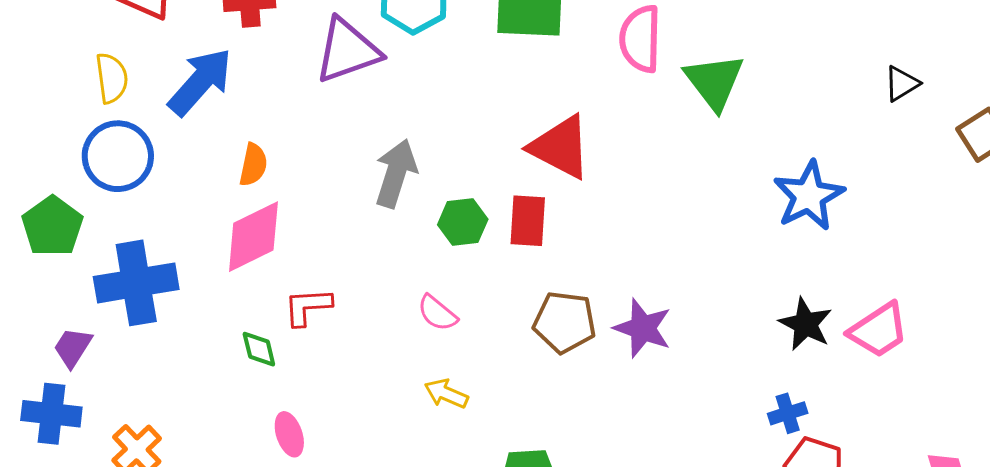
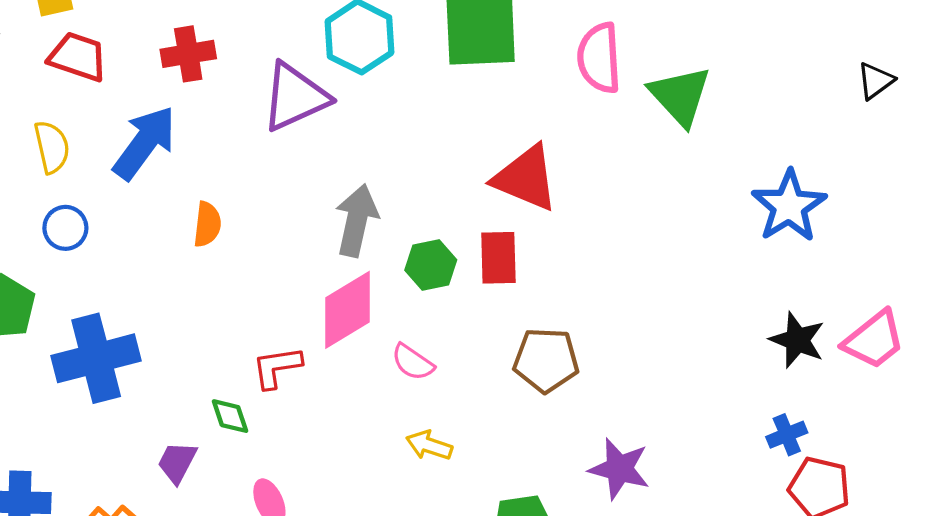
blue circle: (118, 156) -> (65, 228), size x0.6
pink diamond: (253, 237) -> (347, 310), moved
purple star: (643, 328) -> (619, 469), moved
purple trapezoid: (73, 347) -> (177, 462), moved

